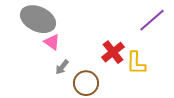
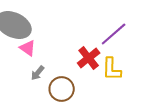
purple line: (152, 20) -> (114, 34), moved

